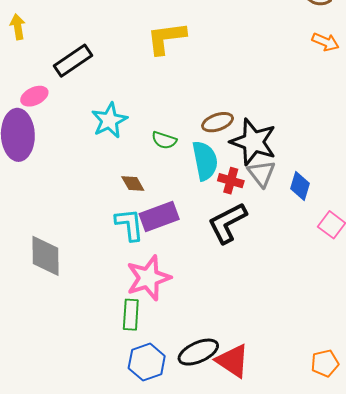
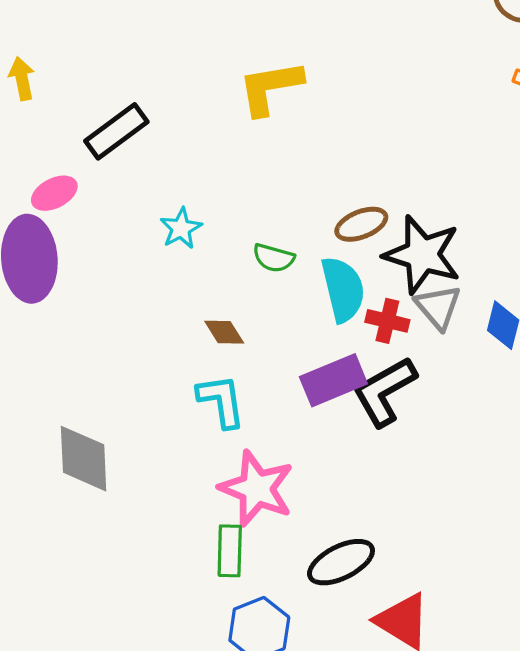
cyan star: (109, 120) -> (181, 228), size x0.7
purple rectangle: (159, 216) -> (333, 380), moved
pink star: (148, 278) -> (257, 488), turned -30
black ellipse: (198, 352) -> (341, 562), moved

